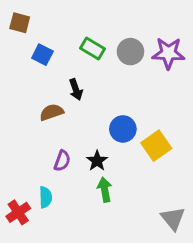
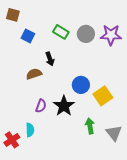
black star: (97, 161) -> (64, 106), size x1.5
green arrow: (105, 190) -> (90, 126), moved
gray triangle: (173, 218) -> (114, 133), moved

